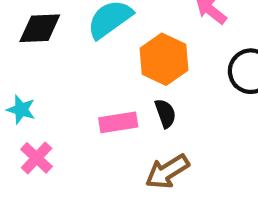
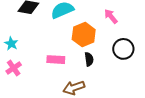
black semicircle: (165, 113) -> (89, 59), moved

